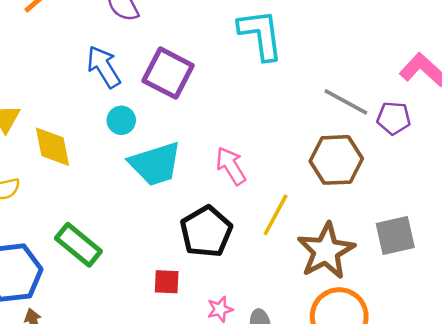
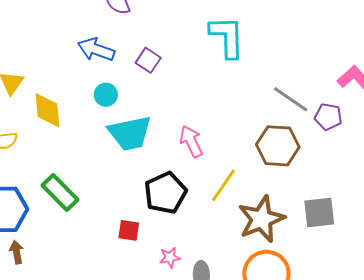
blue arrow: (104, 67) -> (96, 49), turned -45
purple square: (168, 73) -> (148, 60), size x0.6

